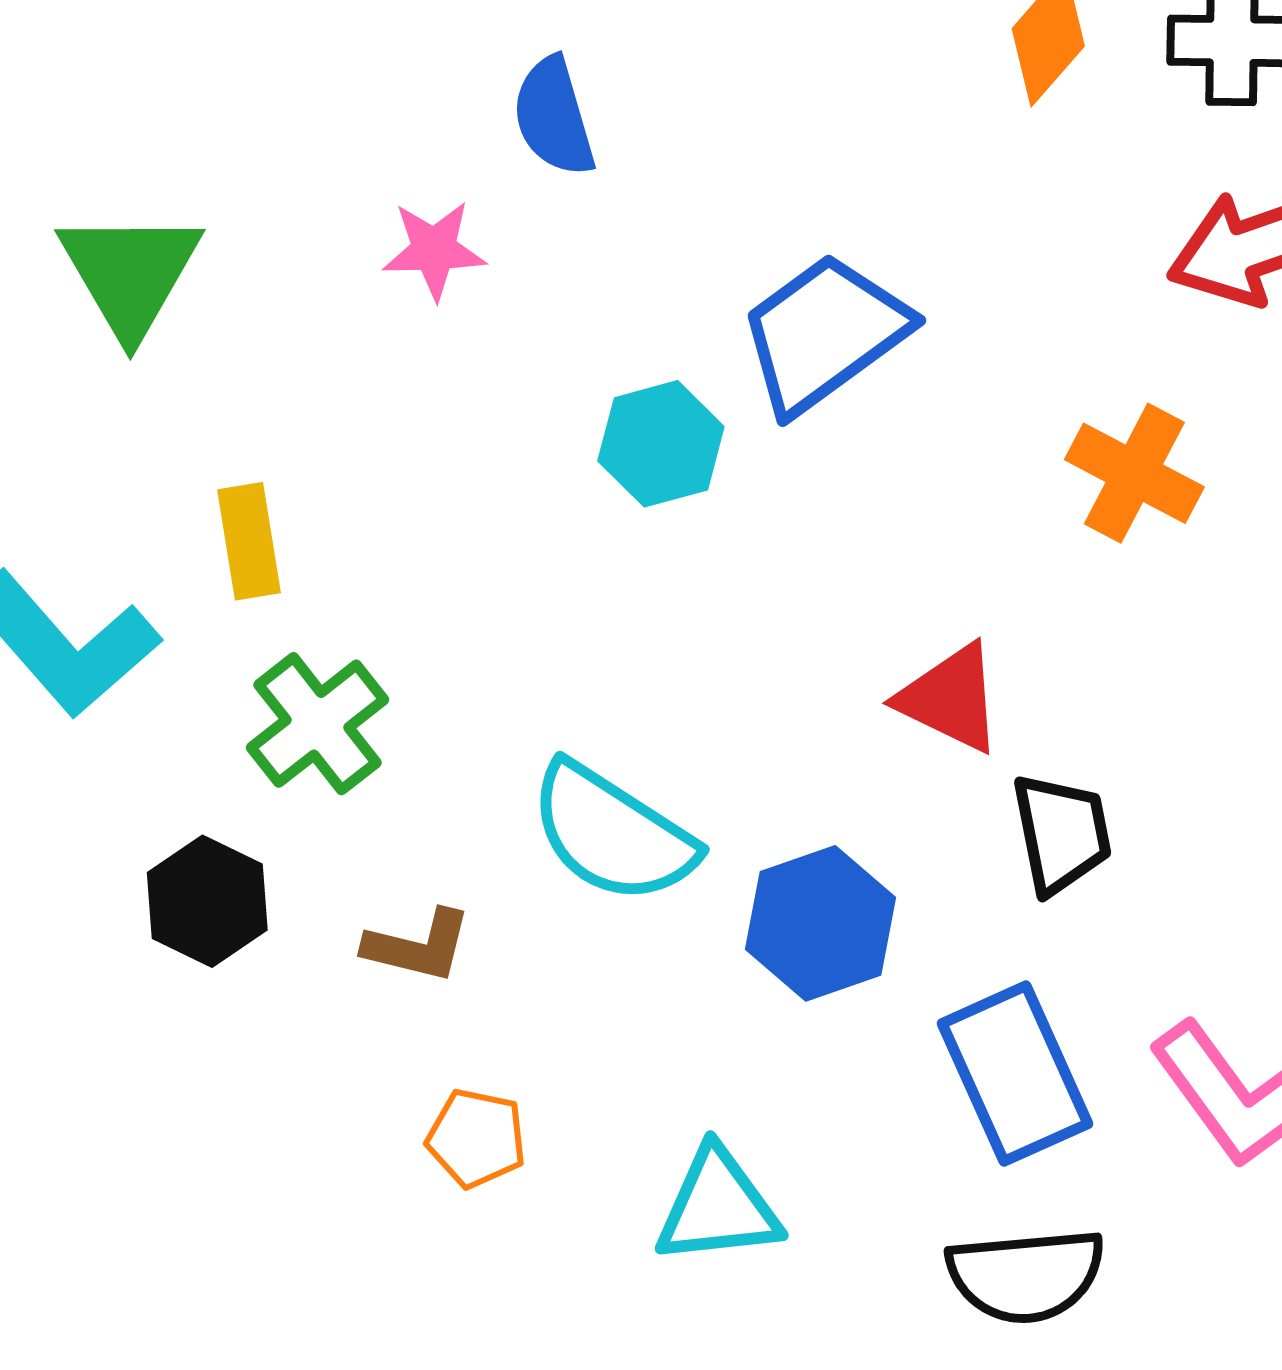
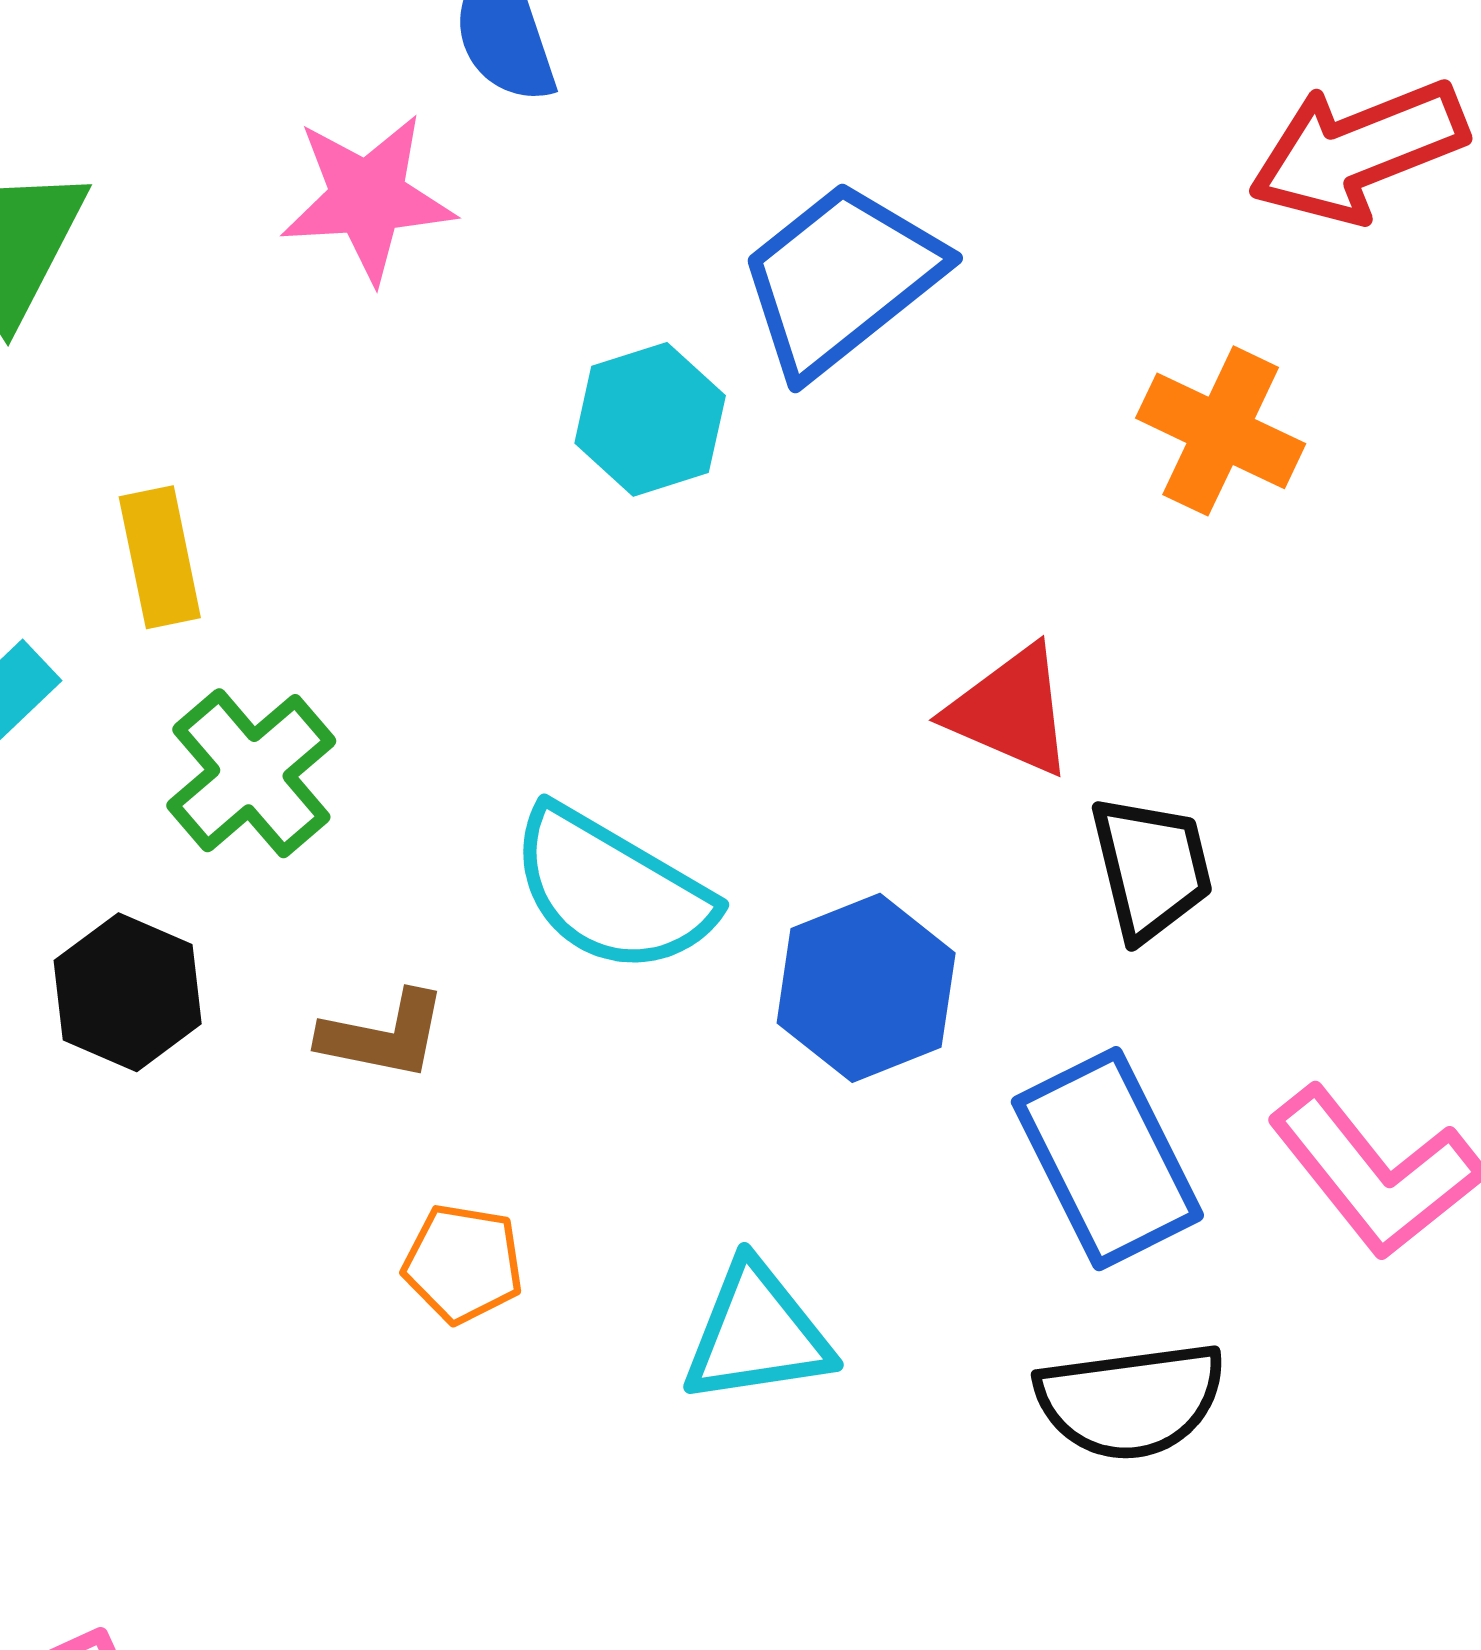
pink star: (434, 250) -> (368, 198), size x1.4

